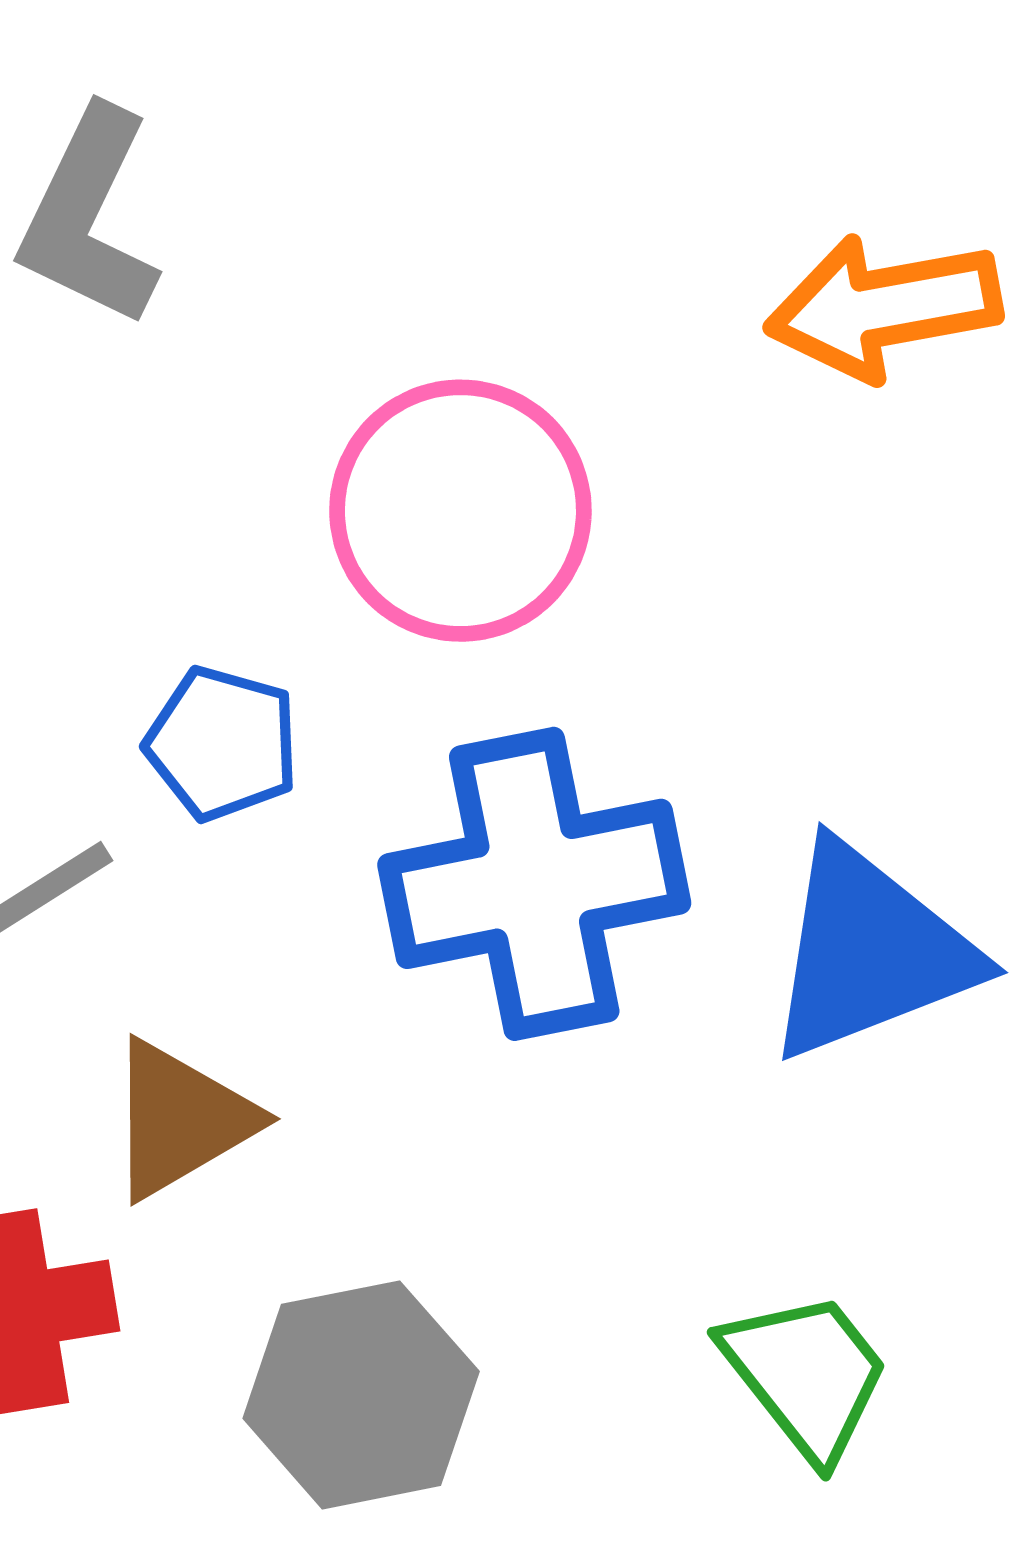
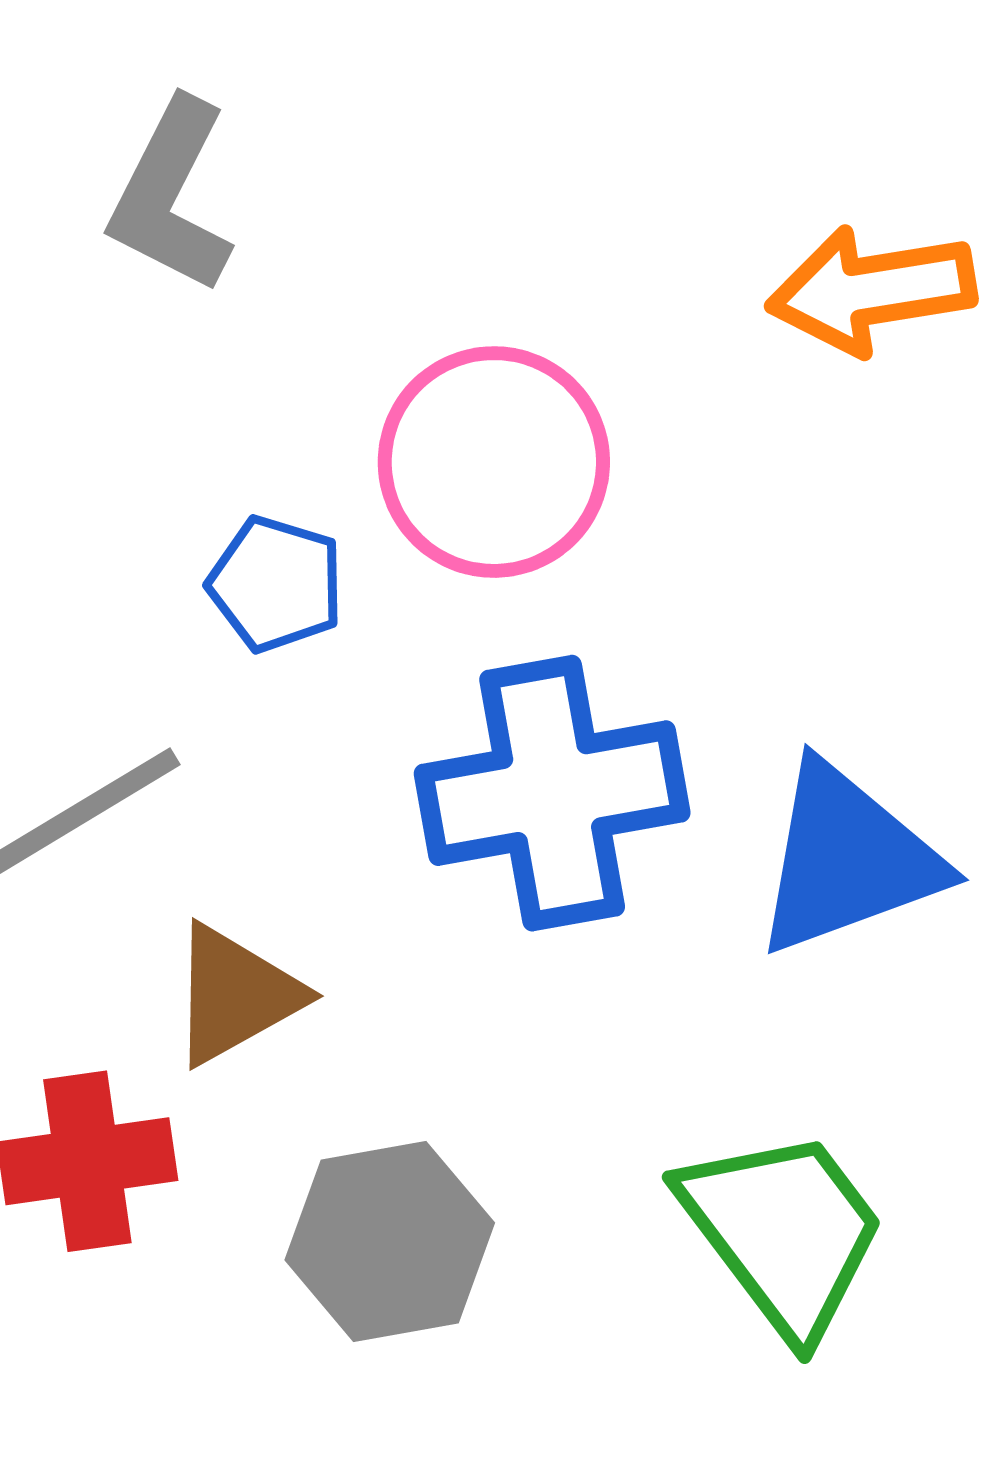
blue pentagon: (222, 743) -> (276, 584), moved
green trapezoid: (806, 1375) -> (783, 1232), size x1.4

